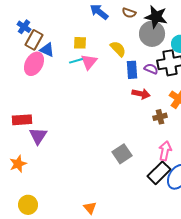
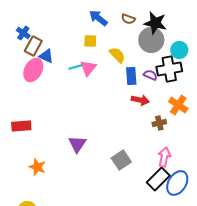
yellow square: (80, 43) -> (90, 41), moved
purple triangle: (38, 136) -> (77, 144), moved
orange star: (18, 164) -> (37, 167), moved, turned -30

